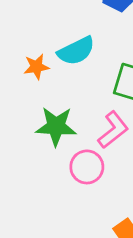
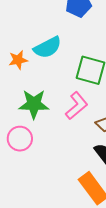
pink circle: (87, 167) -> (20, 139), moved

